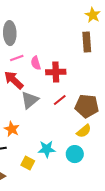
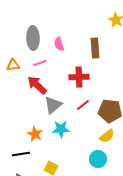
brown rectangle: (87, 42) -> (95, 48), moved
pink semicircle: (36, 63) -> (59, 44), moved
cyan star: (47, 149) -> (61, 129), moved

